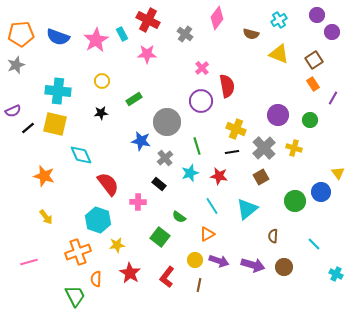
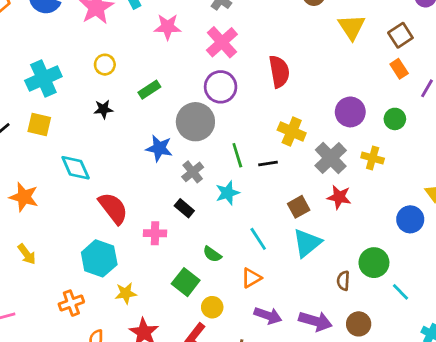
yellow triangle: (279, 54) -> (352, 27), turned 35
pink cross: (202, 68) -> (222, 42), moved, size x1.6
cyan cross: (58, 91) -> (43, 78), turned -30
purple circle: (201, 101) -> (221, 87), moved
yellow square: (55, 124) -> (39, 125), size x0.7
black line: (232, 152) -> (268, 164), moved
red star: (219, 176) -> (339, 197), moved
brown square: (261, 177) -> (299, 207), moved
green circle: (295, 201) -> (374, 263), moved
orange cross: (78, 252) -> (71, 303), size x0.7
yellow circle: (195, 260) -> (212, 307), moved

